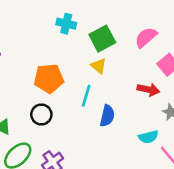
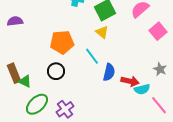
red arrow: (148, 90) -> (130, 81), moved
cyan line: (86, 96) -> (92, 56), turned -54

